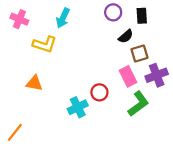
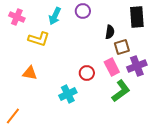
purple circle: (113, 12) -> (83, 11), moved
black rectangle: (142, 16) -> (137, 17), moved, size x1.5
black semicircle: (126, 36) -> (110, 32), turned -40
red circle: (99, 92) -> (87, 73), moved

